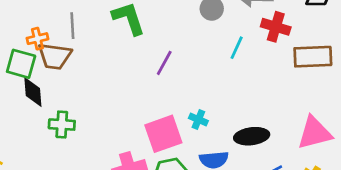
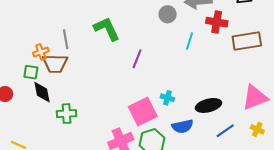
green square: (21, 64) -> (31, 72), size x0.7

